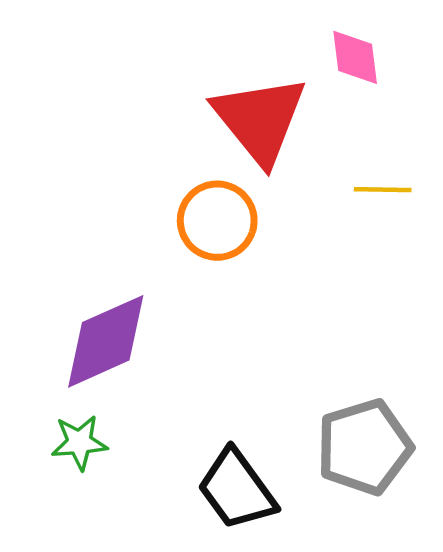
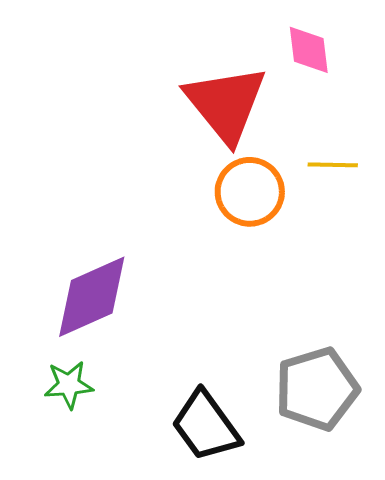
orange circle: (217, 221) -> (250, 192), moved

